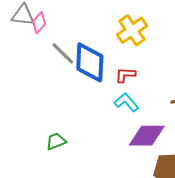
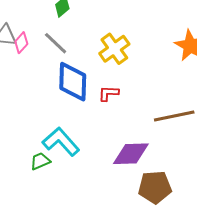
gray line: (63, 53) -> (56, 43), moved
cyan L-shape: (126, 102) -> (61, 142), moved, size x1.5

